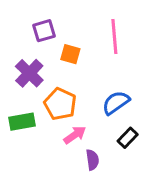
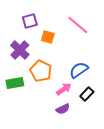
pink line: (114, 37) -> (78, 25), turned -45
pink arrow: (75, 135) -> (64, 89), moved
purple semicircle: (92, 160) -> (63, 109), turned 72

